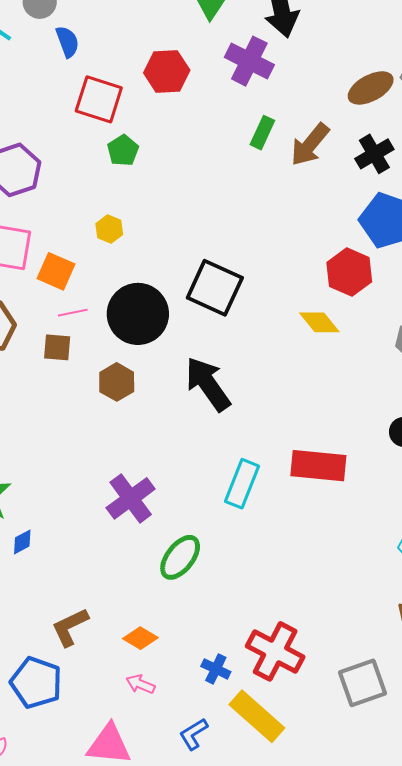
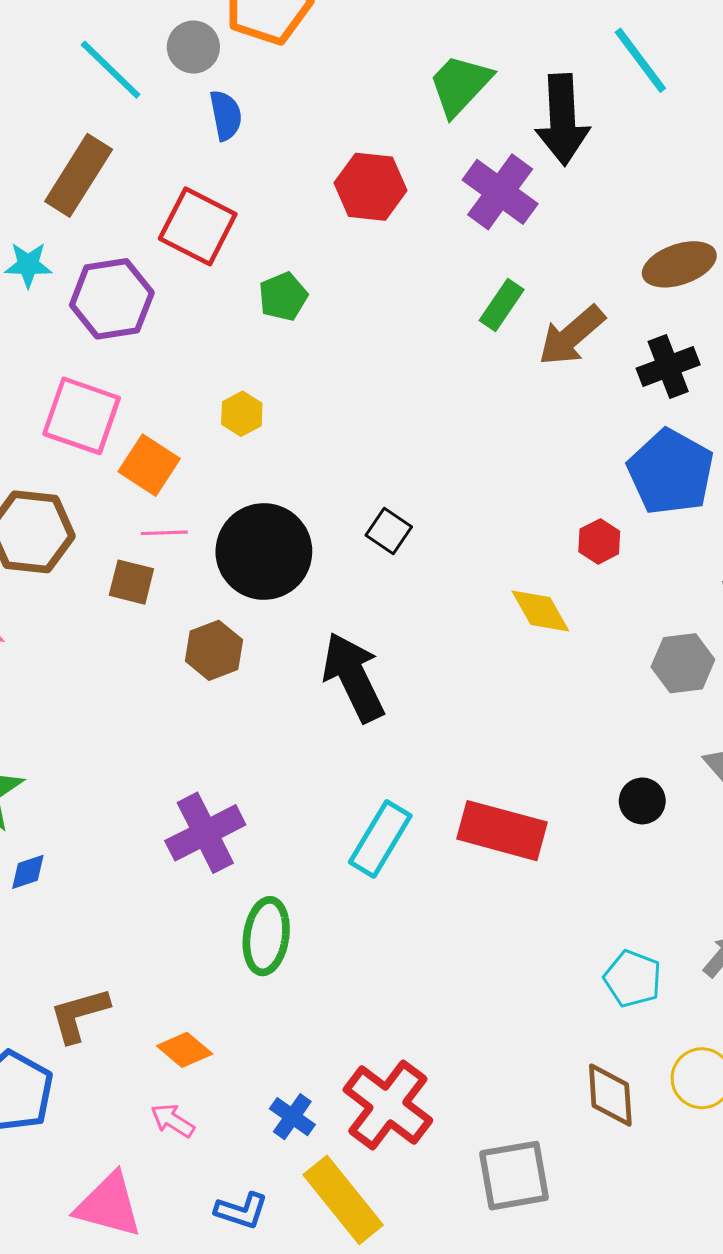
red square: (99, 99) -> (198, 226), moved
red hexagon: (349, 272) -> (599, 541), size x0.6
black square: (215, 288) -> (389, 531), size x0.5
green ellipse: (180, 557) -> (266, 936), turned -39
blue L-shape: (194, 734) -> (241, 1211), turned -140

